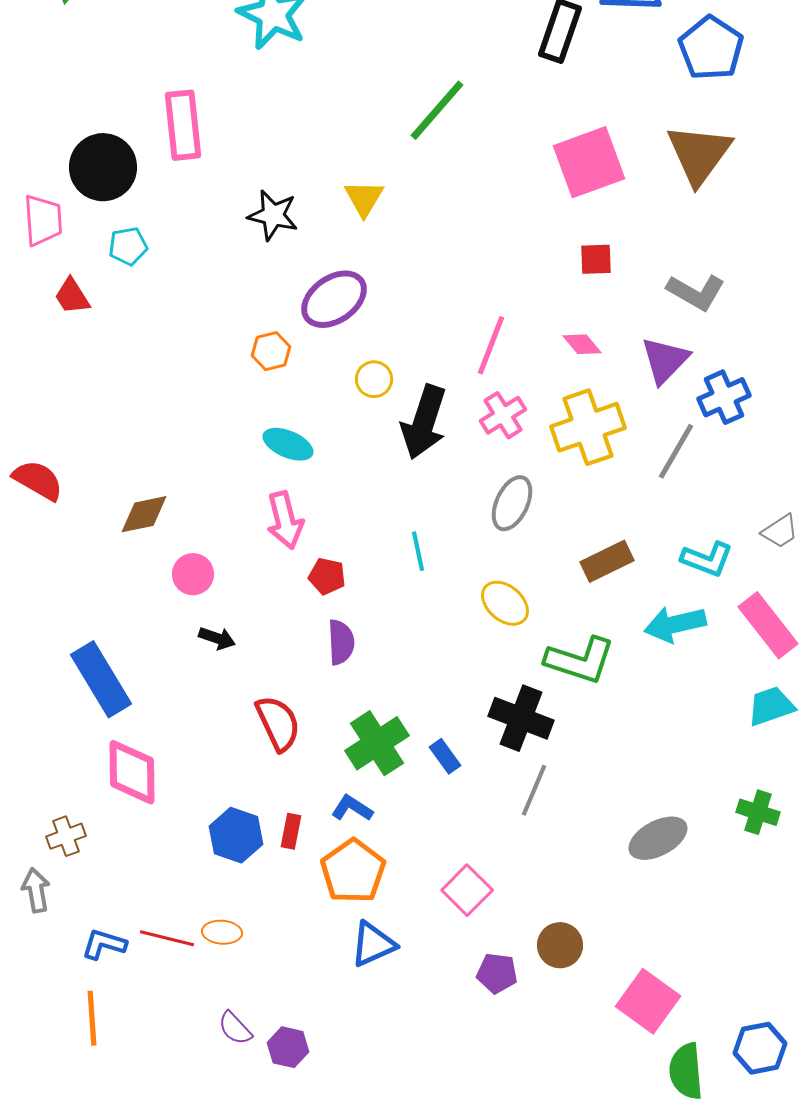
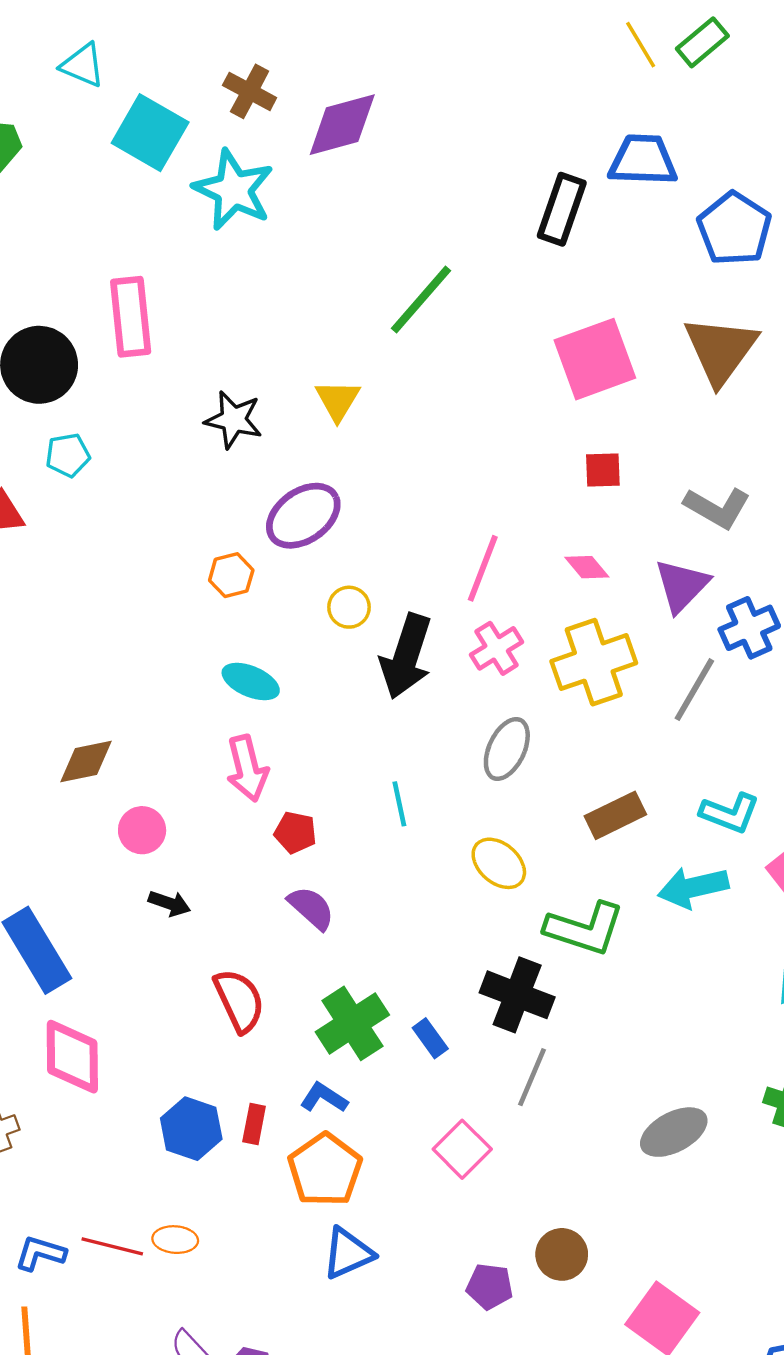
purple semicircle: (341, 642) -> (311, 908), turned -45
pink square: (467, 890) -> (462, 1149), moved

